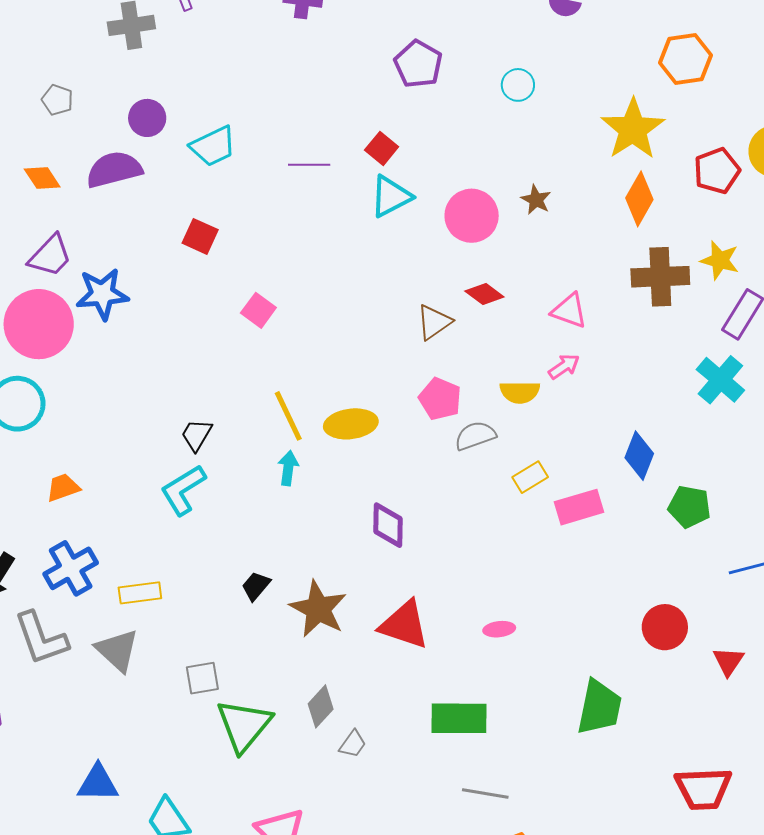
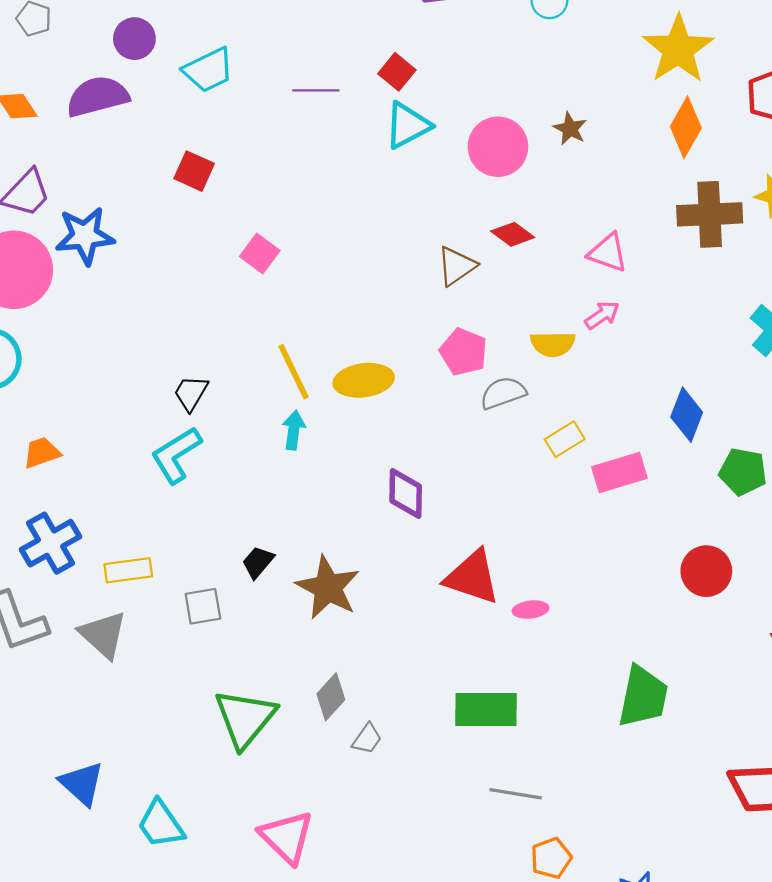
red triangle: (404, 625) -> (472, 577), moved
red circle: (665, 627) -> (706, 571), moved
gray square: (202, 678) -> (203, 606), moved
blue triangle: (98, 783) -> (82, 784), turned 42

